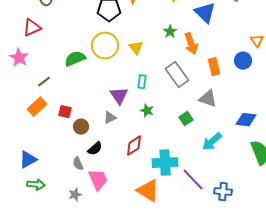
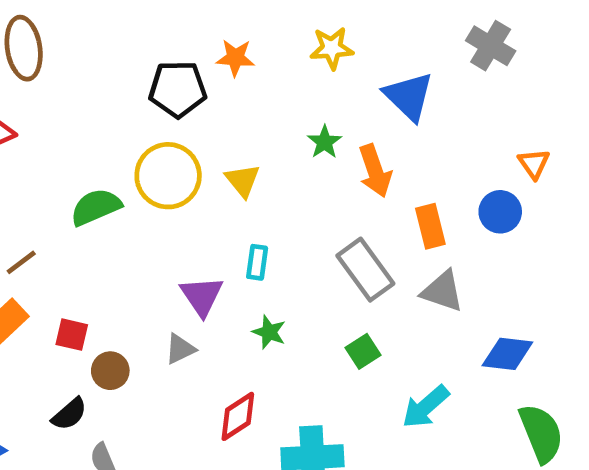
gray rectangle: (177, 75) -> (365, 270), moved
gray triangle: (208, 99) -> (442, 291), moved
black semicircle: (95, 149) -> (69, 414), moved

